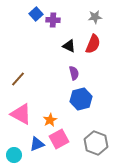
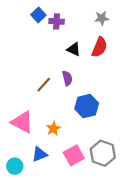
purple semicircle: (74, 73) -> (67, 78), moved
brown line: (18, 79) -> (44, 85), moved
pink square: (59, 139) -> (74, 155), moved

